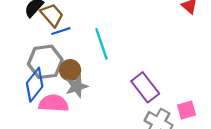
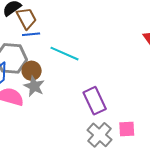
cyan line: (101, 44) -> (65, 54), turned -60
gray star: (77, 86) -> (34, 86), turned 30

